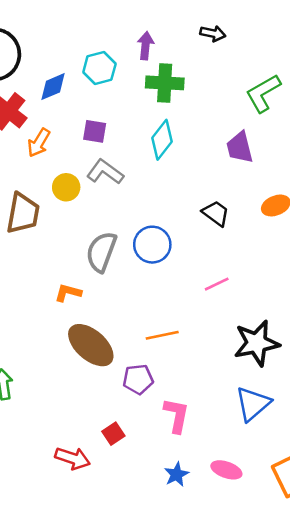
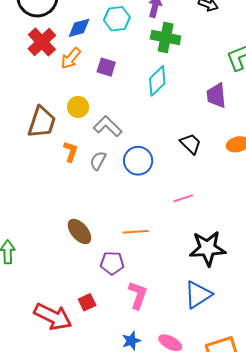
orange arrow: (39, 143) -> (71, 58), moved
gray L-shape: (105, 172) -> (108, 126), moved
gray semicircle: (101, 252) -> (98, 161), size x0.6
orange L-shape: (68, 293) -> (71, 152), moved, turned 85
brown ellipse: (91, 345) -> (79, 231), size x0.7
red arrow: (73, 458) -> (53, 317), size x1.4

